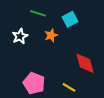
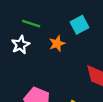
green line: (38, 13) -> (31, 24), moved

